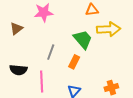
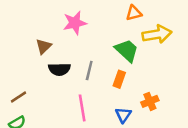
black semicircle: (18, 70) -> (59, 69), moved
orange cross: (111, 88) -> (150, 101), moved

